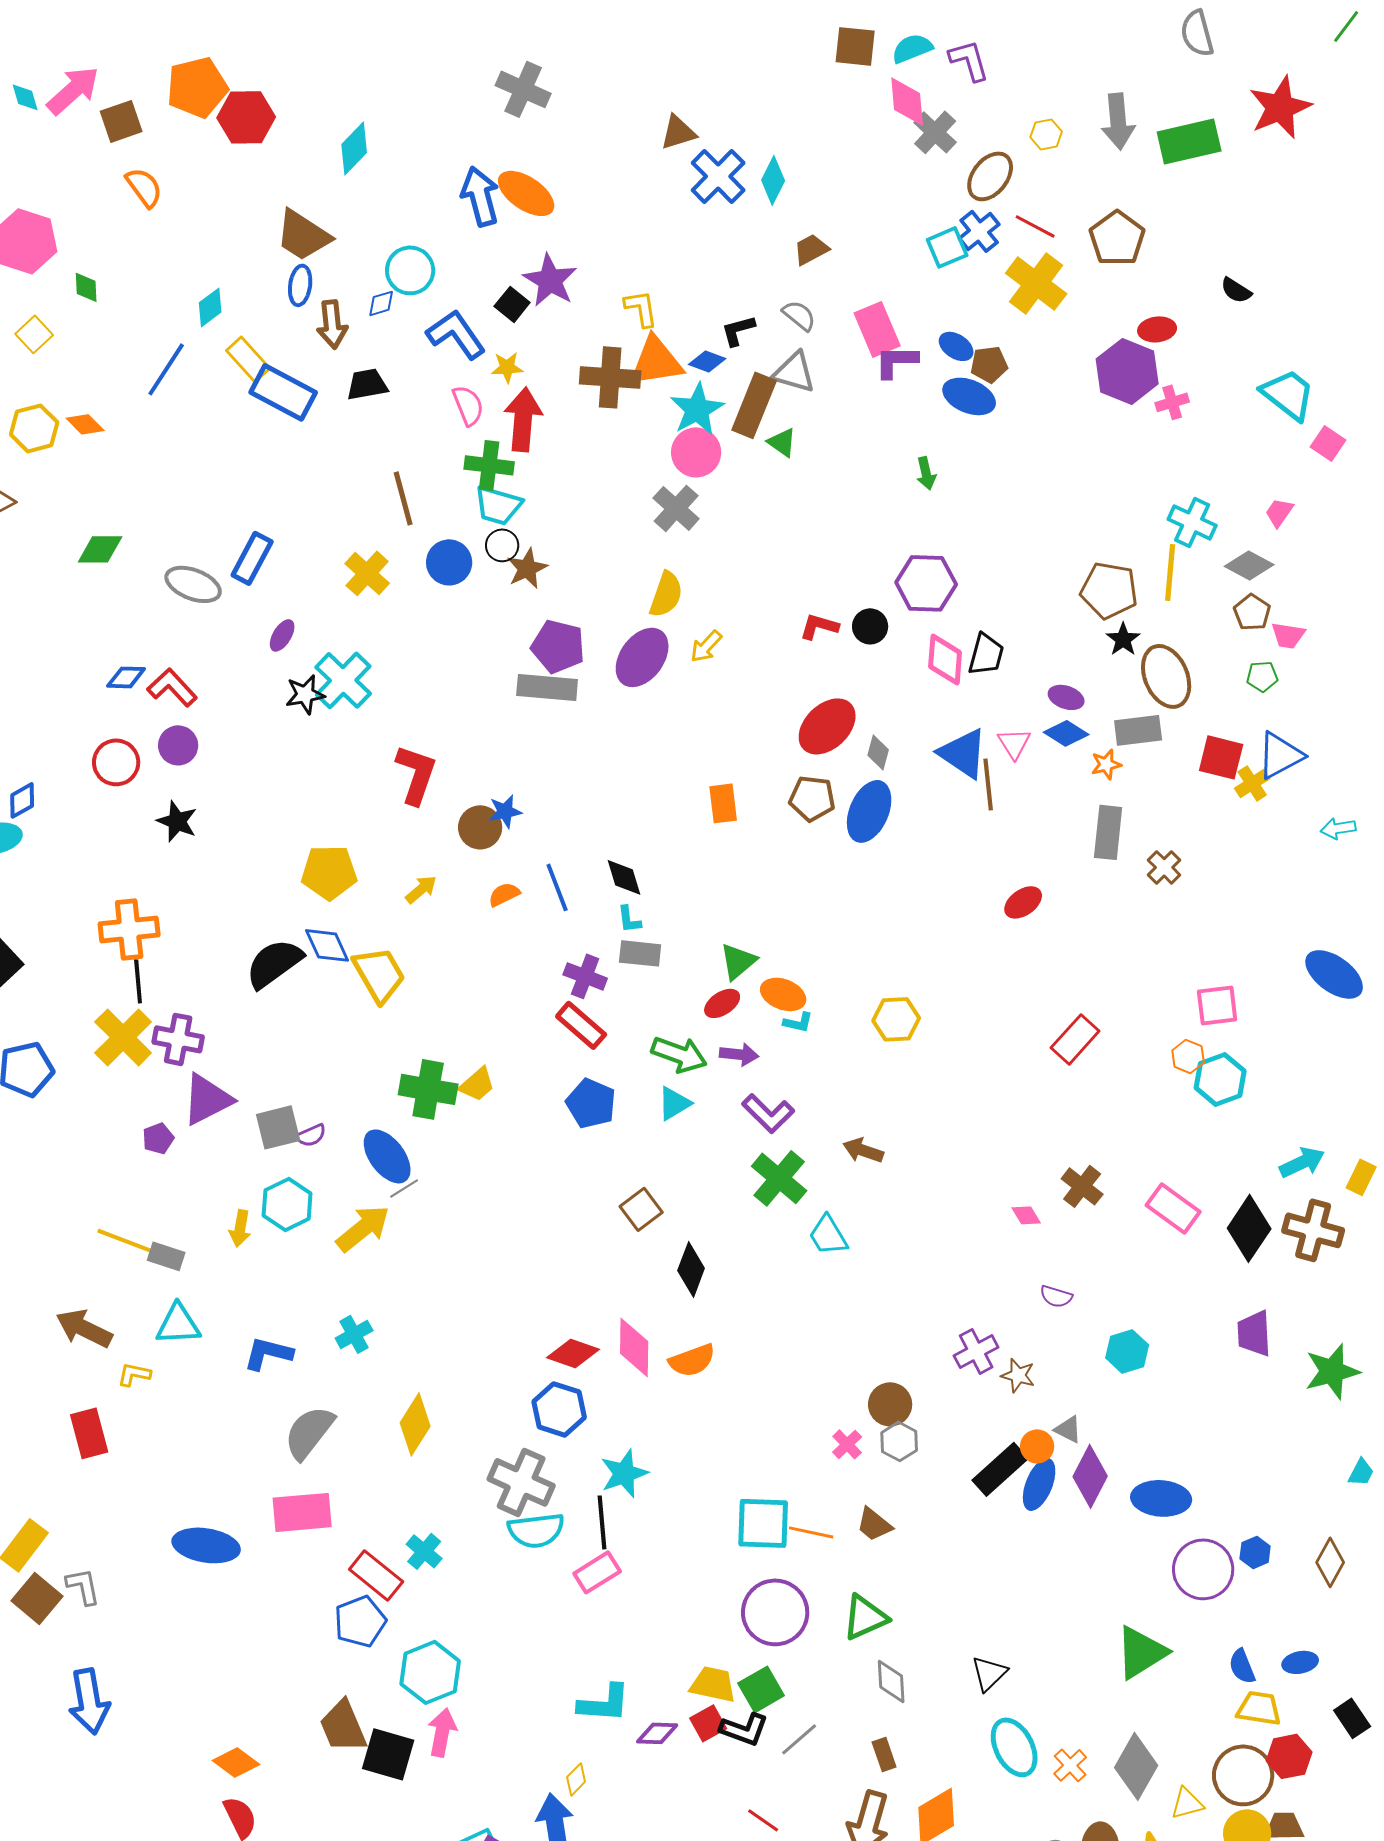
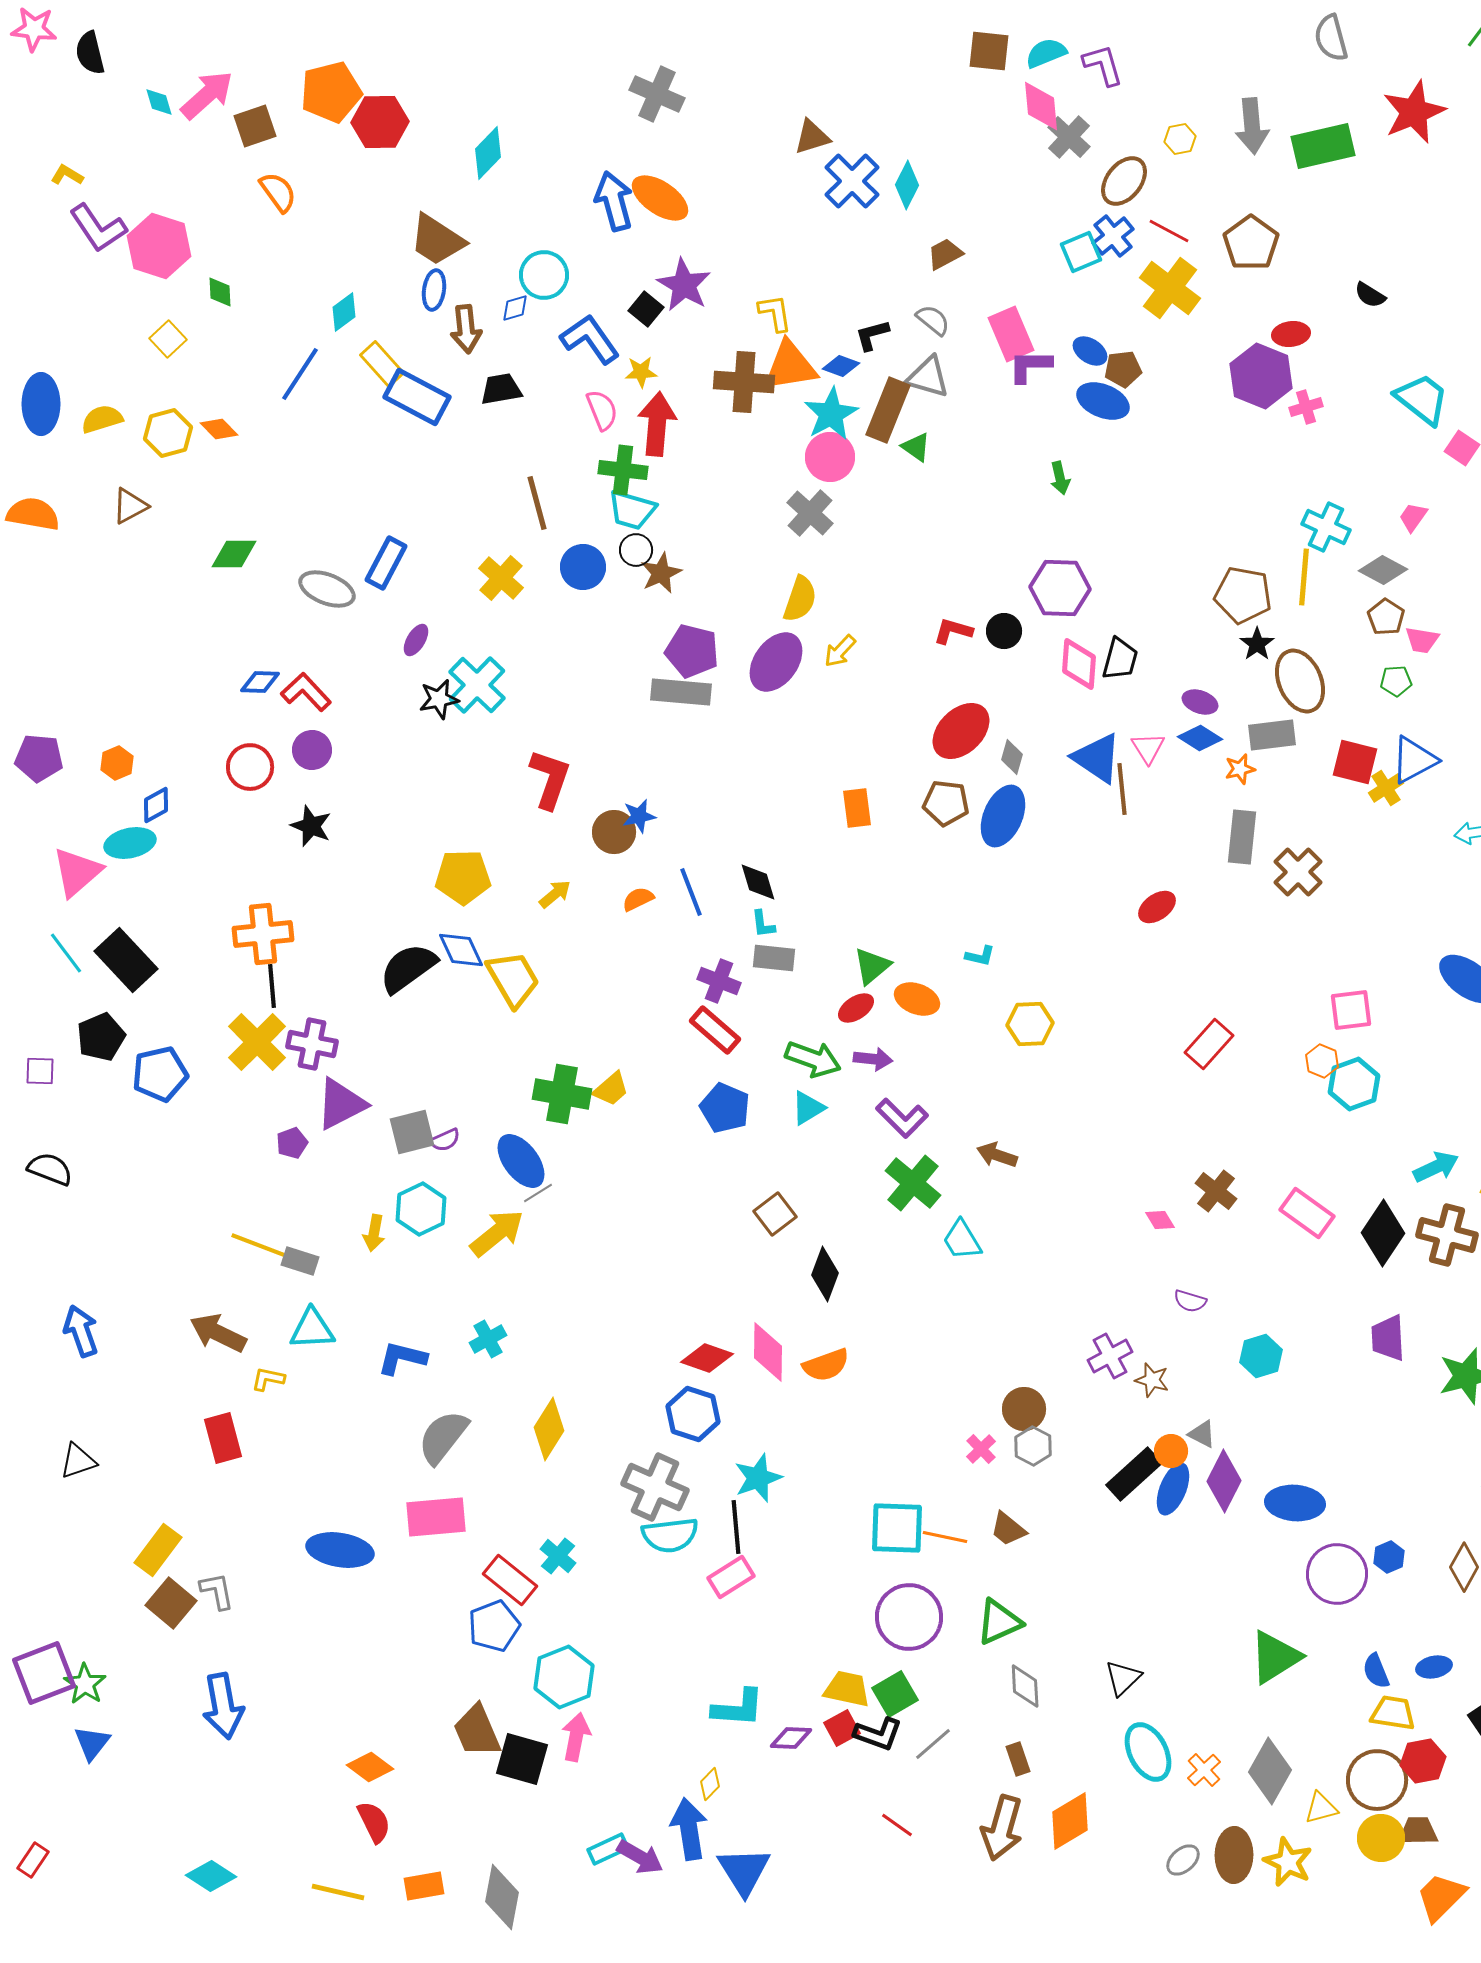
brown cross: (1164, 867) -> (1298, 872), size x1.4
cyan L-shape: (798, 1022) -> (980, 956), moved

